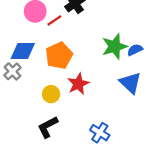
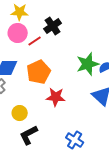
red star: (78, 84) -> (56, 97), turned 30
yellow circle: (51, 94) -> (20, 113), moved

